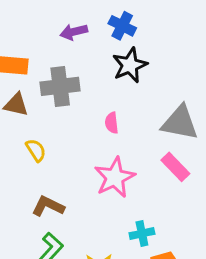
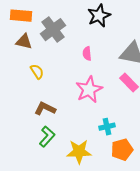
gray cross: (60, 86) -> (53, 30), turned -30

